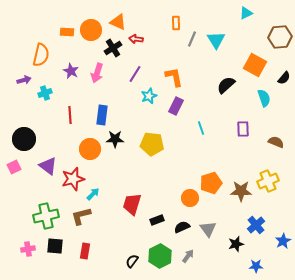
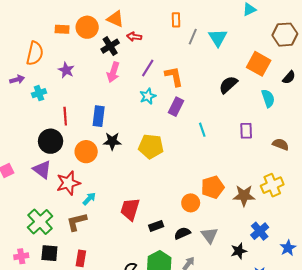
pink arrow: (97, 73) -> (113, 72), moved
purple line: (135, 74) -> (148, 68), moved
black circle: (24, 139) -> (51, 141), moved
green cross: (46, 216) -> (40, 222), turned -30

